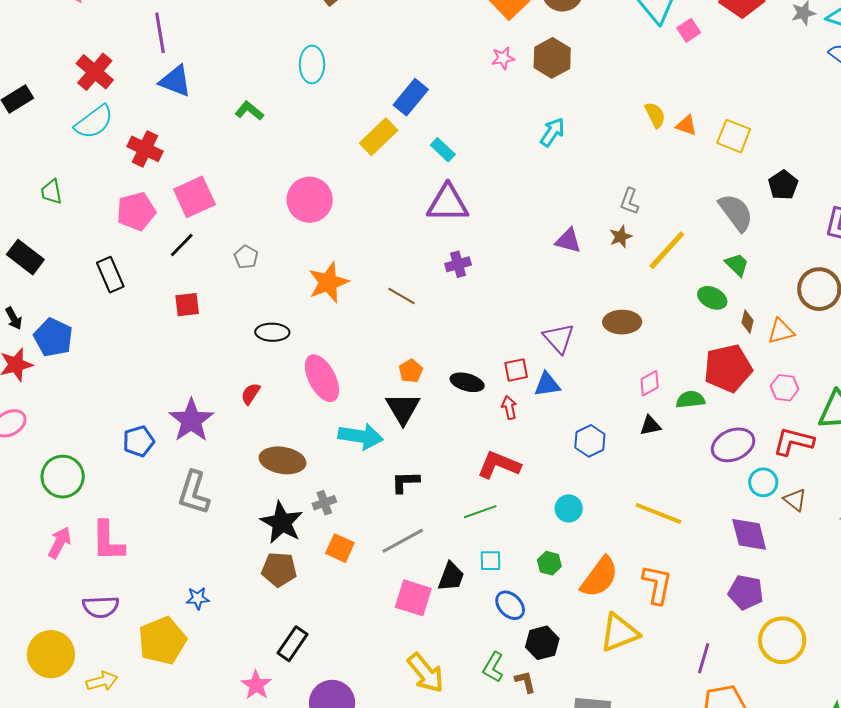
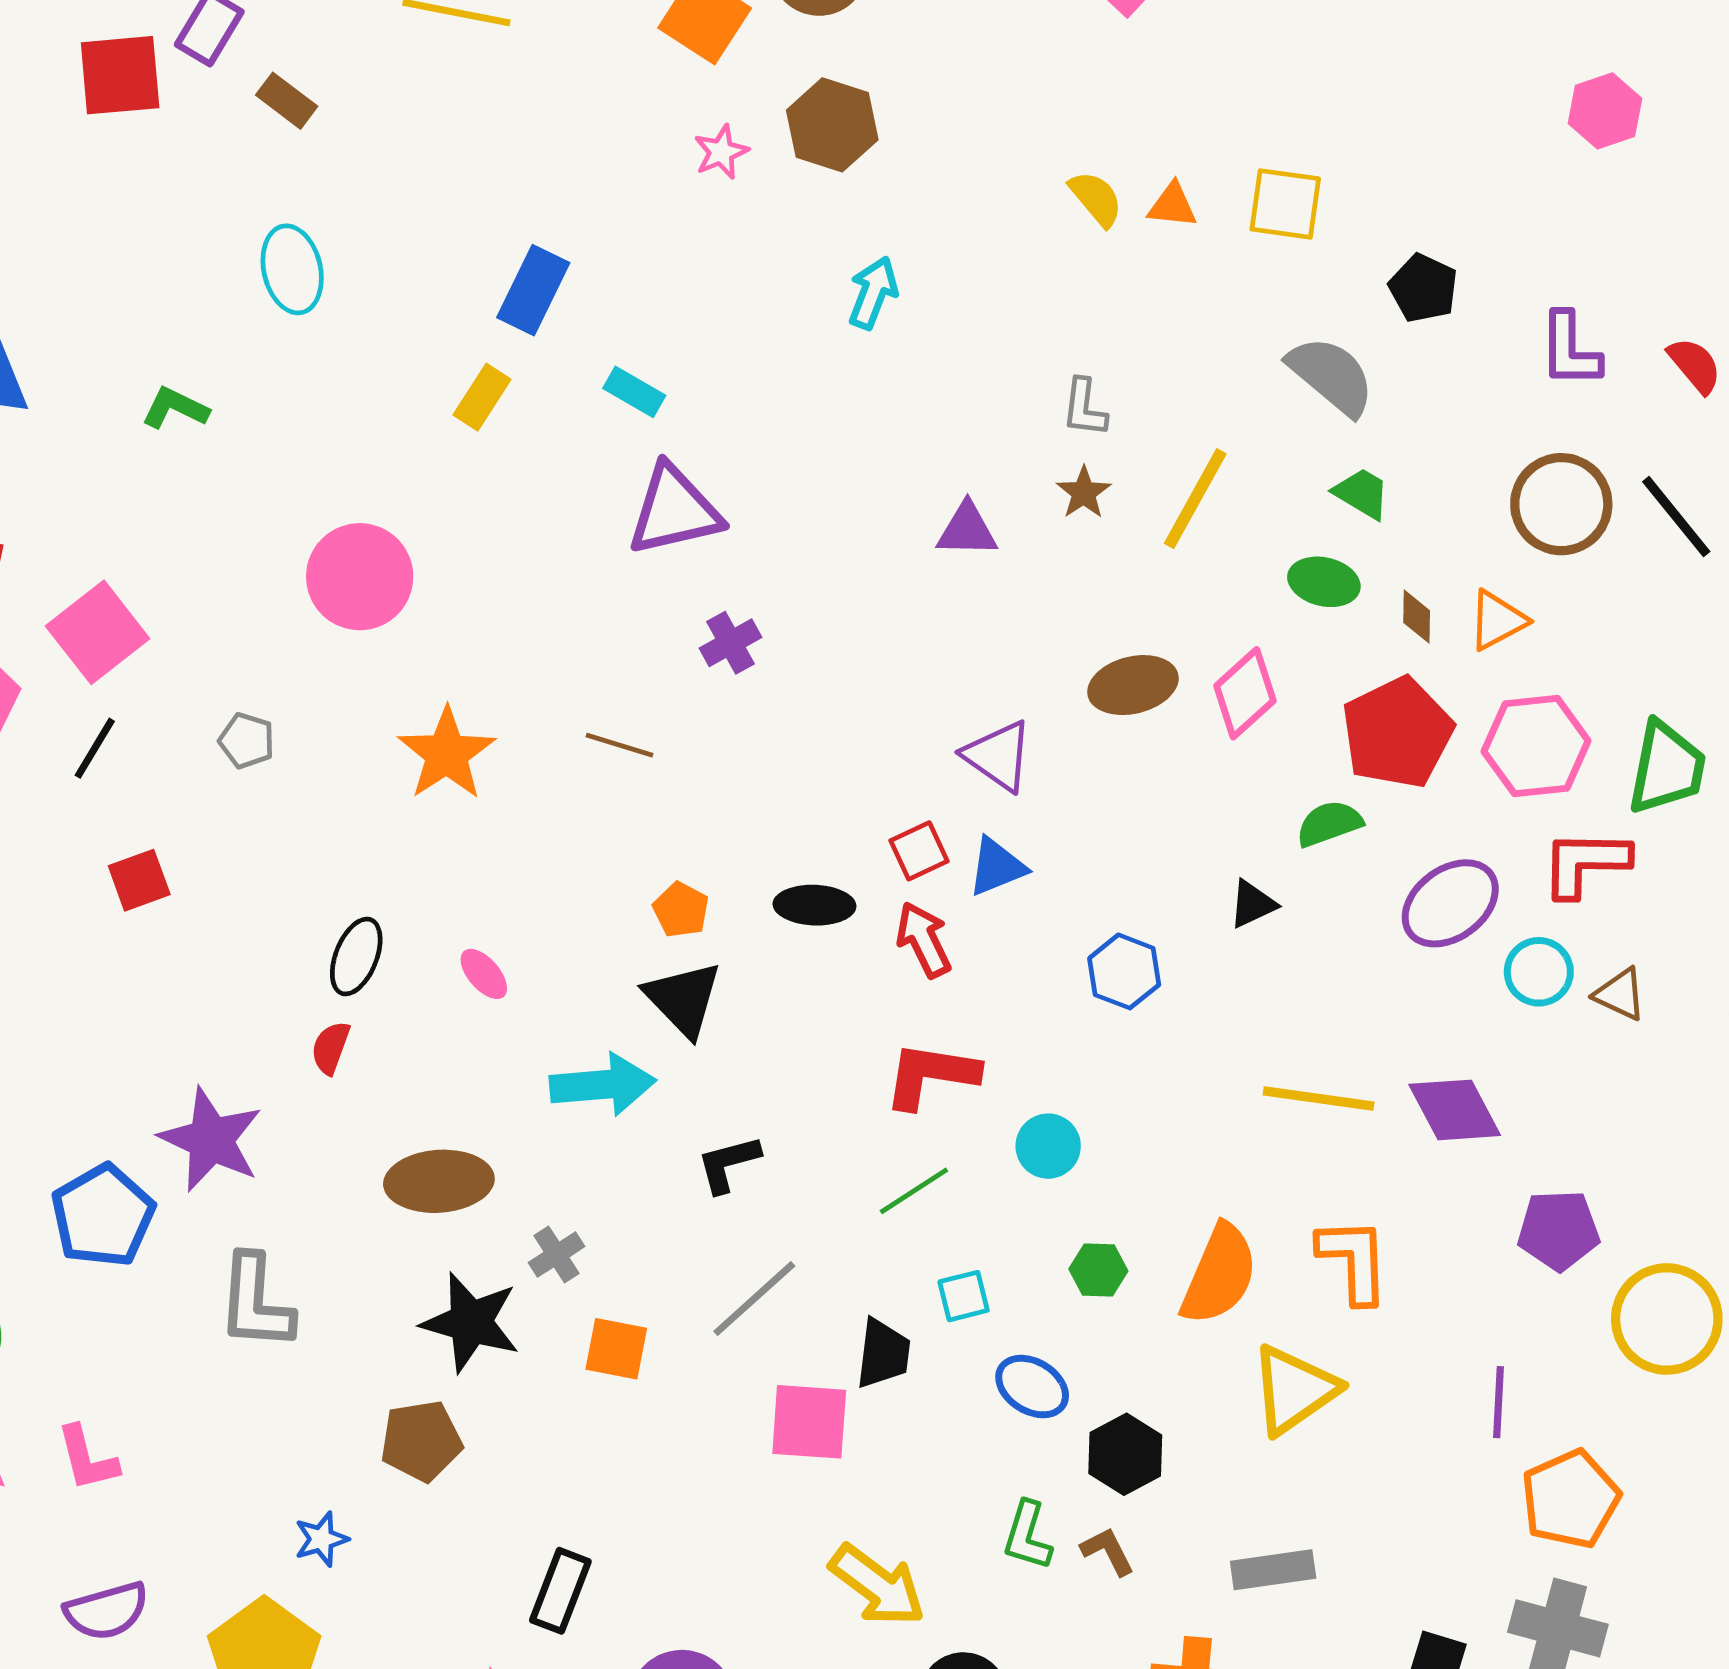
yellow rectangle: (379, 137) -> (482, 397), size x0.7
black ellipse: (272, 332) -> (356, 956), moved, turned -56
pink ellipse: (322, 378) -> (484, 974), size x0.5
pink diamond: (650, 383) -> (1245, 693), moved, size x1.4
pink hexagon: (785, 388) -> (1536, 746), size x1.6
red arrow: (509, 408) -> (924, 940), size x1.4
blue pentagon: (139, 441) -> (103, 1216), size x1.4
cyan circle: (569, 508) -> (1048, 1146), moved
purple diamond: (749, 534) -> (1455, 1110), moved
pink L-shape: (108, 541) -> (87, 1458), size x0.7
brown pentagon: (279, 569) -> (421, 1441), moved

